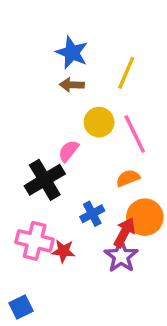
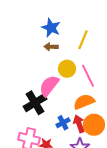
pink semicircle: (69, 151) -> (49, 86), size x1.6
orange semicircle: (128, 178) -> (84, 102), size x1.5
red arrow: (124, 232) -> (79, 124), moved, turned -48

